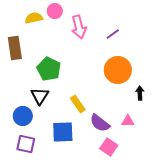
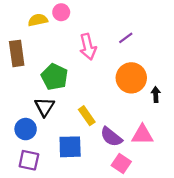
pink arrow: (79, 27) -> (88, 47), moved
black arrow: (140, 93) -> (156, 95), moved
pink triangle: (128, 121) -> (142, 135), size x1.5

